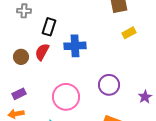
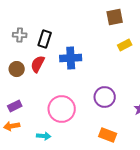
gray cross: (24, 11) -> (20, 35), moved

